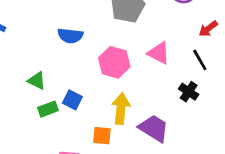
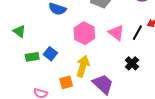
black line: (200, 60) -> (137, 33), moved, turned 49
green triangle: (37, 81) -> (19, 31), moved
orange square: (102, 136) -> (66, 82), turned -32

